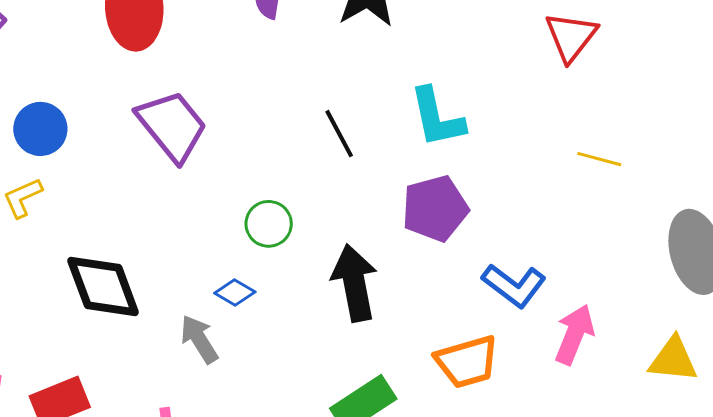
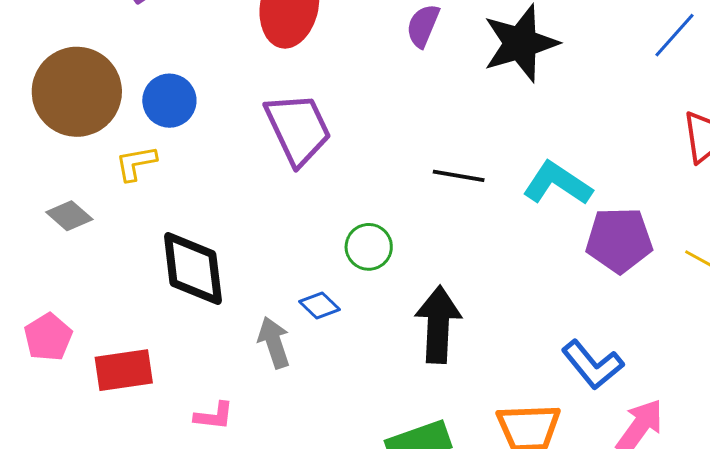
cyan L-shape: (437, 118) -> (557, 183), turned 122
black line: (339, 134) -> (459, 176), turned -66
purple pentagon: (435, 208) -> (619, 240), moved

